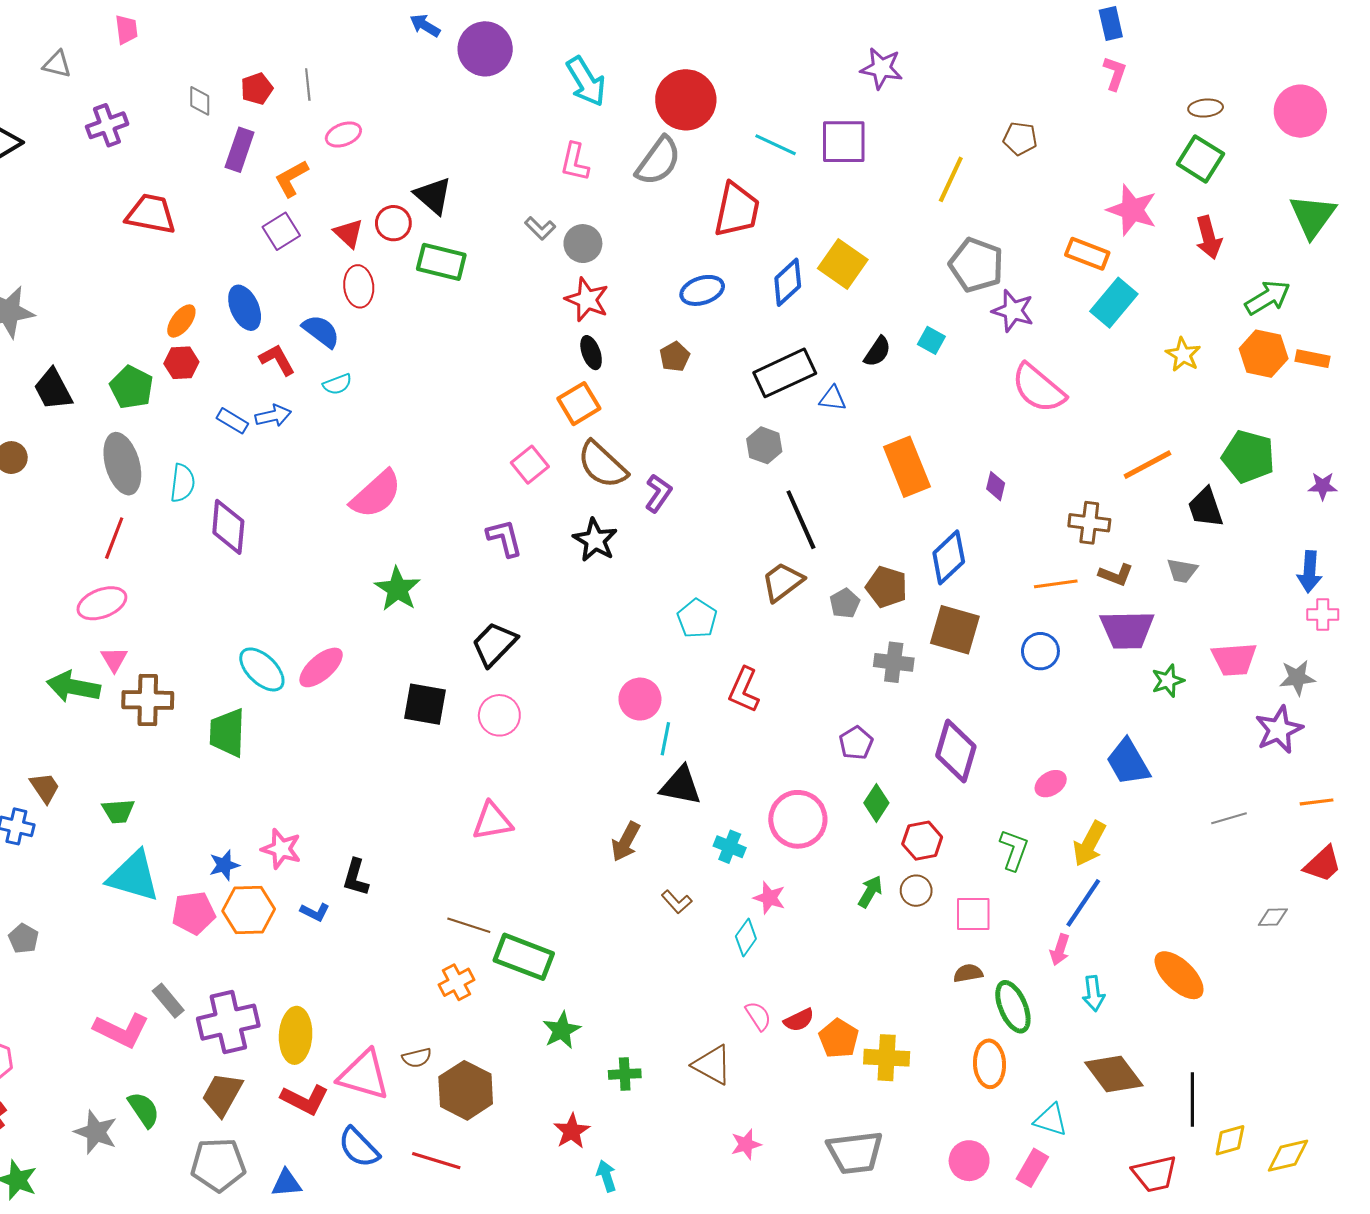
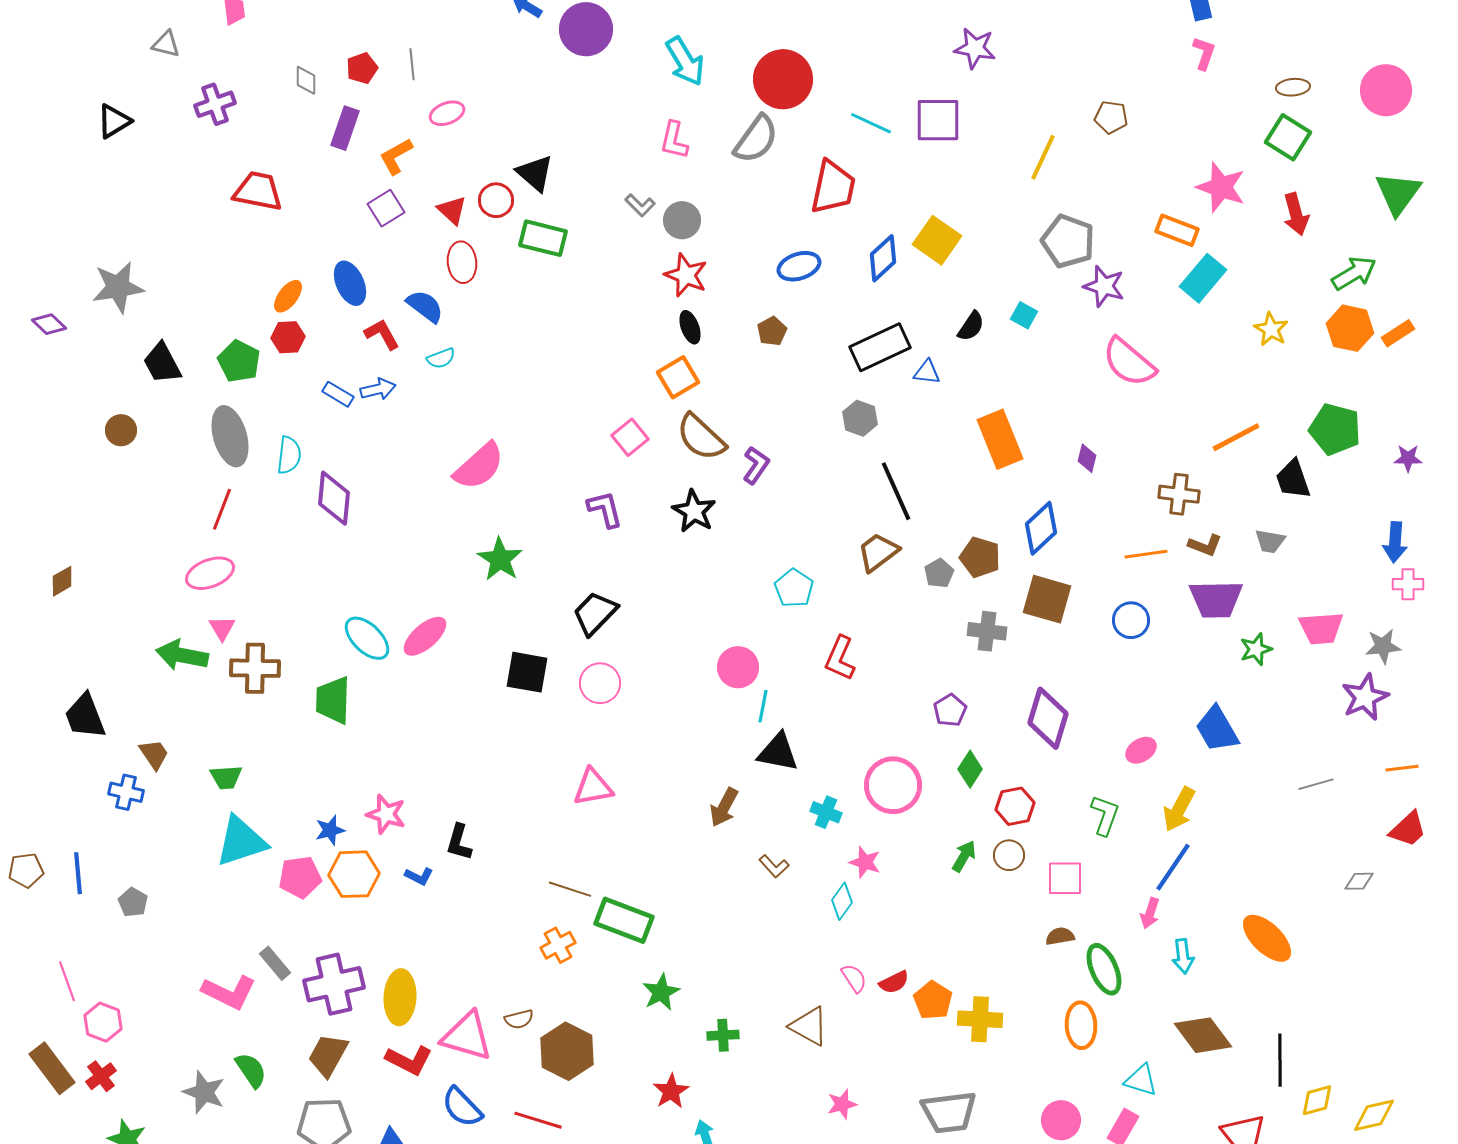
orange rectangle: (1313, 359) -> (1398, 333), turned -44
cyan triangle: (134, 876) -> (241, 841), turned -34

